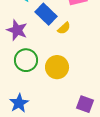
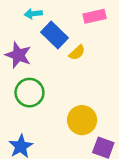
yellow circle: (57, 67) -> (82, 120), moved

